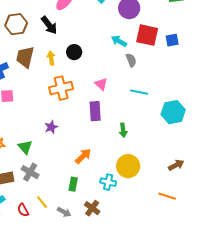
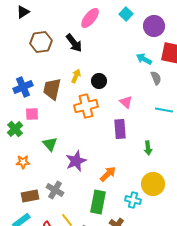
black circle: (74, 52) -> (99, 81), moved
brown trapezoid: (25, 57) -> (52, 89), moved
yellow arrow: (51, 58) -> (76, 76), turned 32
purple star: (51, 127) -> (76, 161), moved, size x1.5
green triangle: (25, 147) -> (50, 144), moved
green rectangle: (73, 184) -> (98, 202), size x1.6

